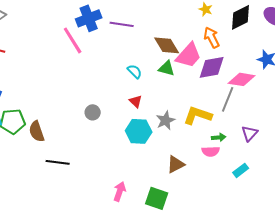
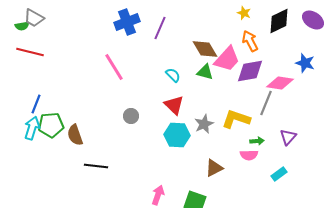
purple line: (122, 24) -> (160, 28), turned -75
pink line: (73, 40) -> (114, 67), moved
red triangle: (136, 101) -> (174, 105), size x1.5

